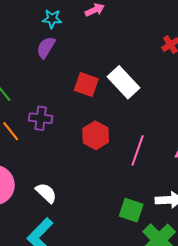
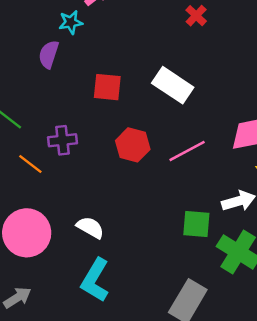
cyan star: (52, 19) -> (71, 22), moved
white rectangle: (124, 82) -> (173, 85), moved
pink line: (138, 150) -> (187, 151), turned 56

